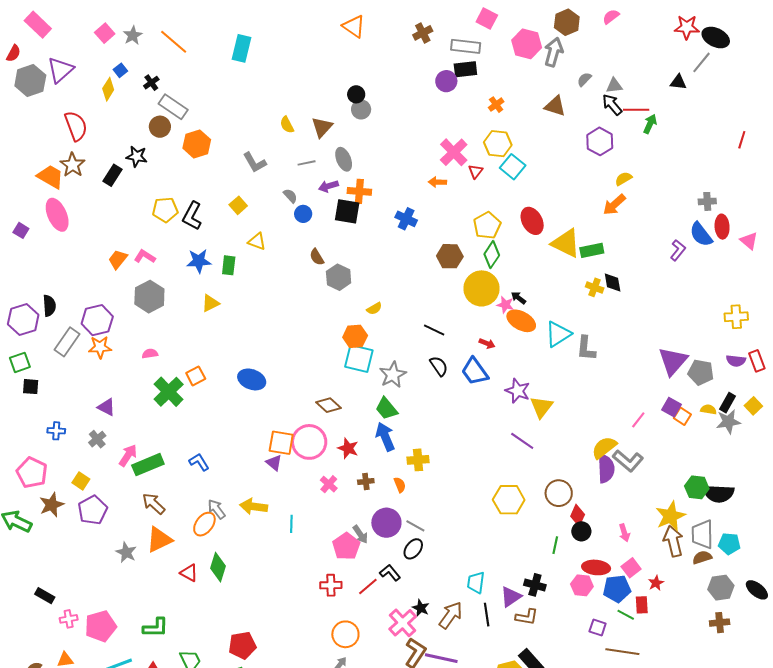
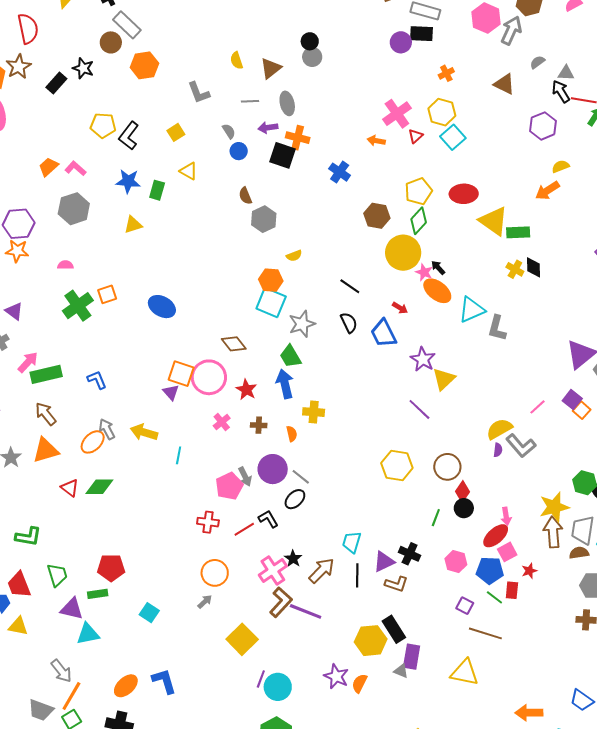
red ellipse: (532, 221) -> (464, 194), turned -72
purple semicircle: (606, 469) -> (498, 450), size x0.5
green diamond: (218, 567) -> (99, 487), turned 64
red ellipse: (596, 567) -> (496, 536), moved, turned -56

